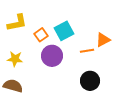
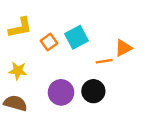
purple circle: (52, 56) -> (61, 92), moved
black circle: (90, 81) -> (93, 91), moved

